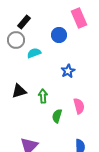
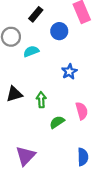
black rectangle: (24, 22) -> (36, 14), moved
green semicircle: (57, 116) -> (57, 122), turned 40

